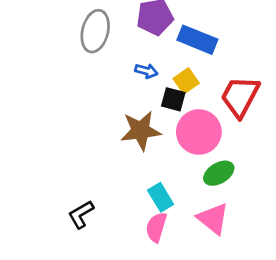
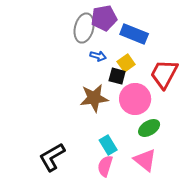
gray ellipse: (95, 31) -> (84, 28), moved
black L-shape: (81, 214) -> (52, 157), size x1.4

